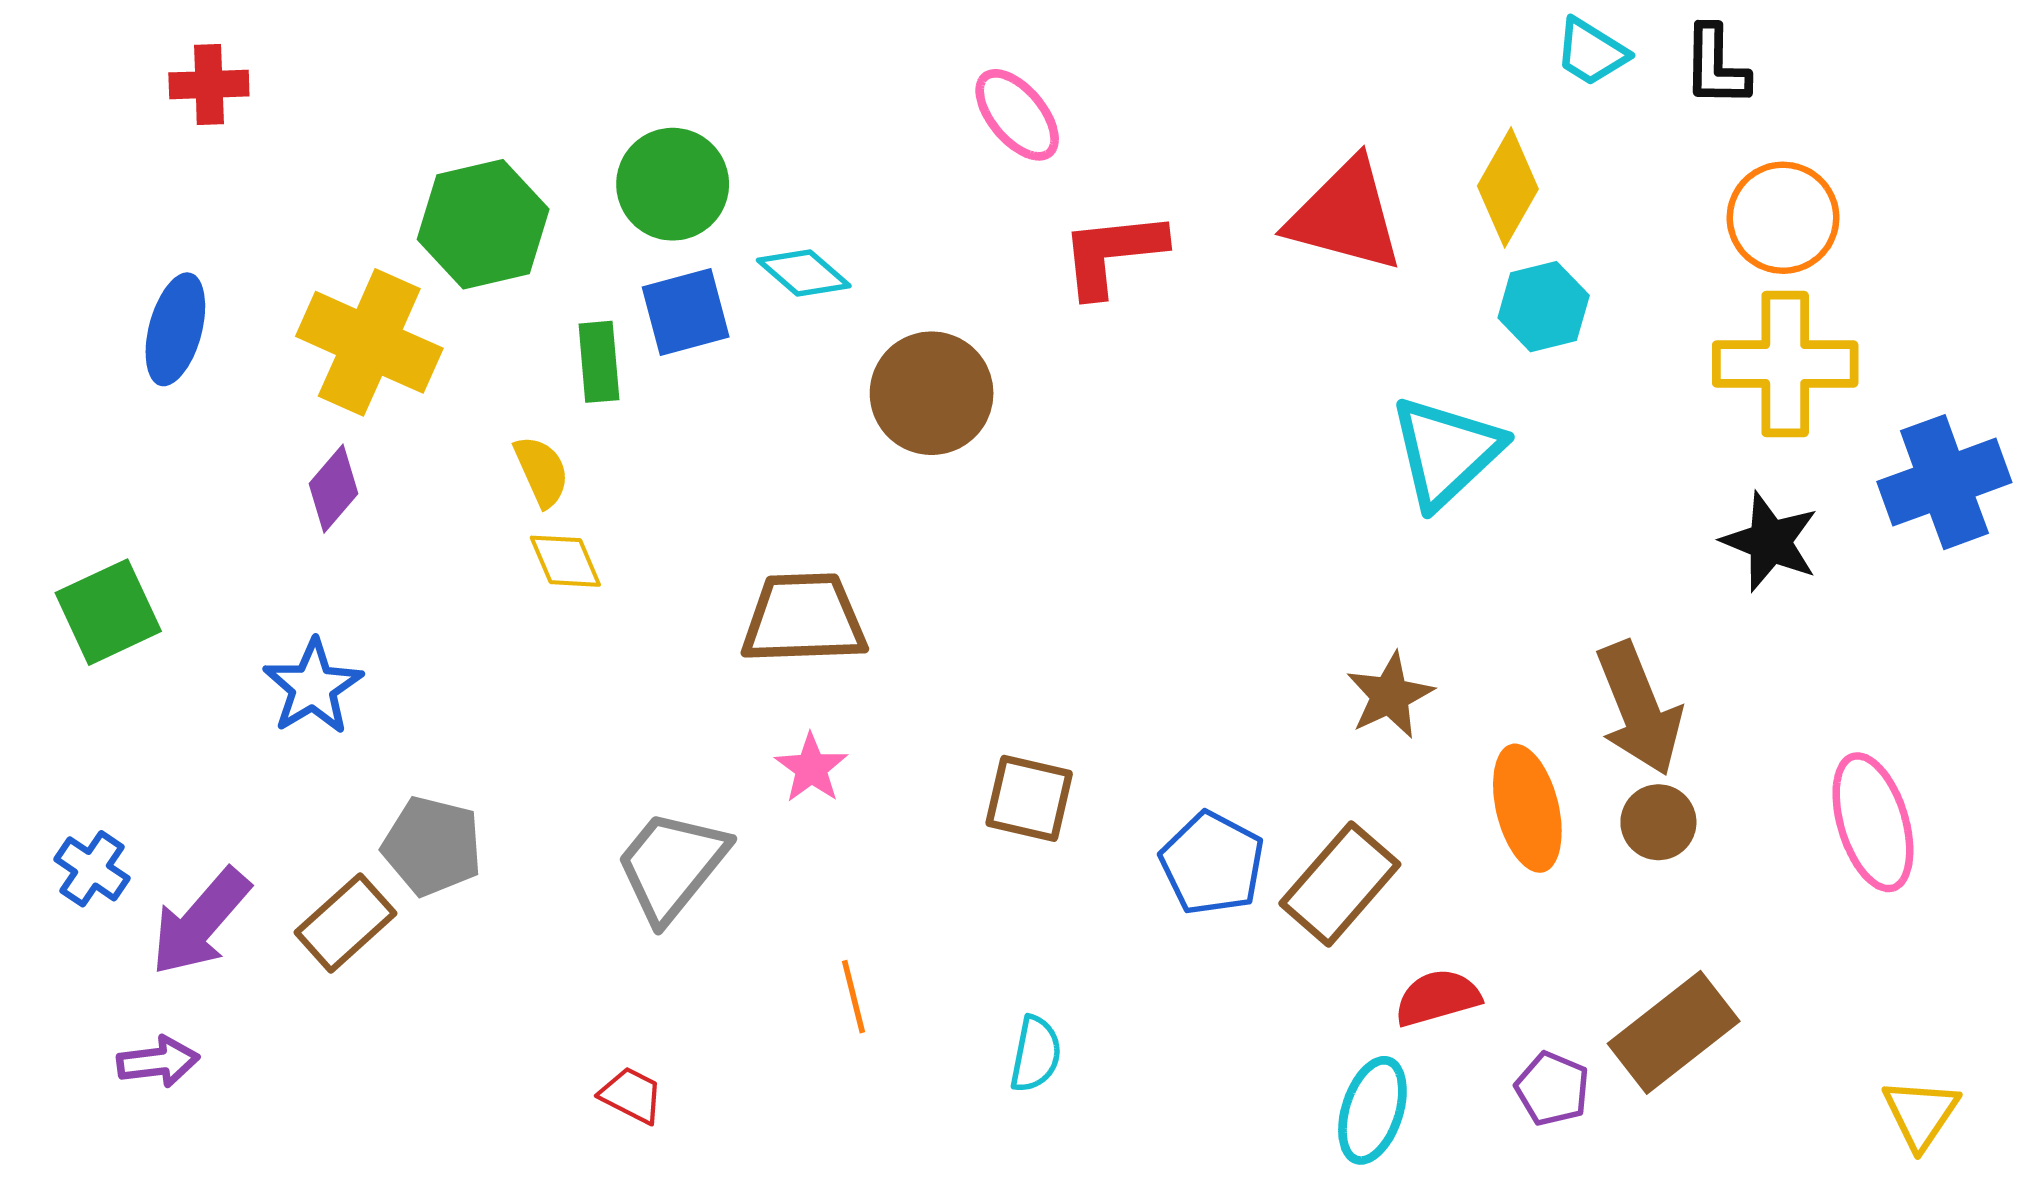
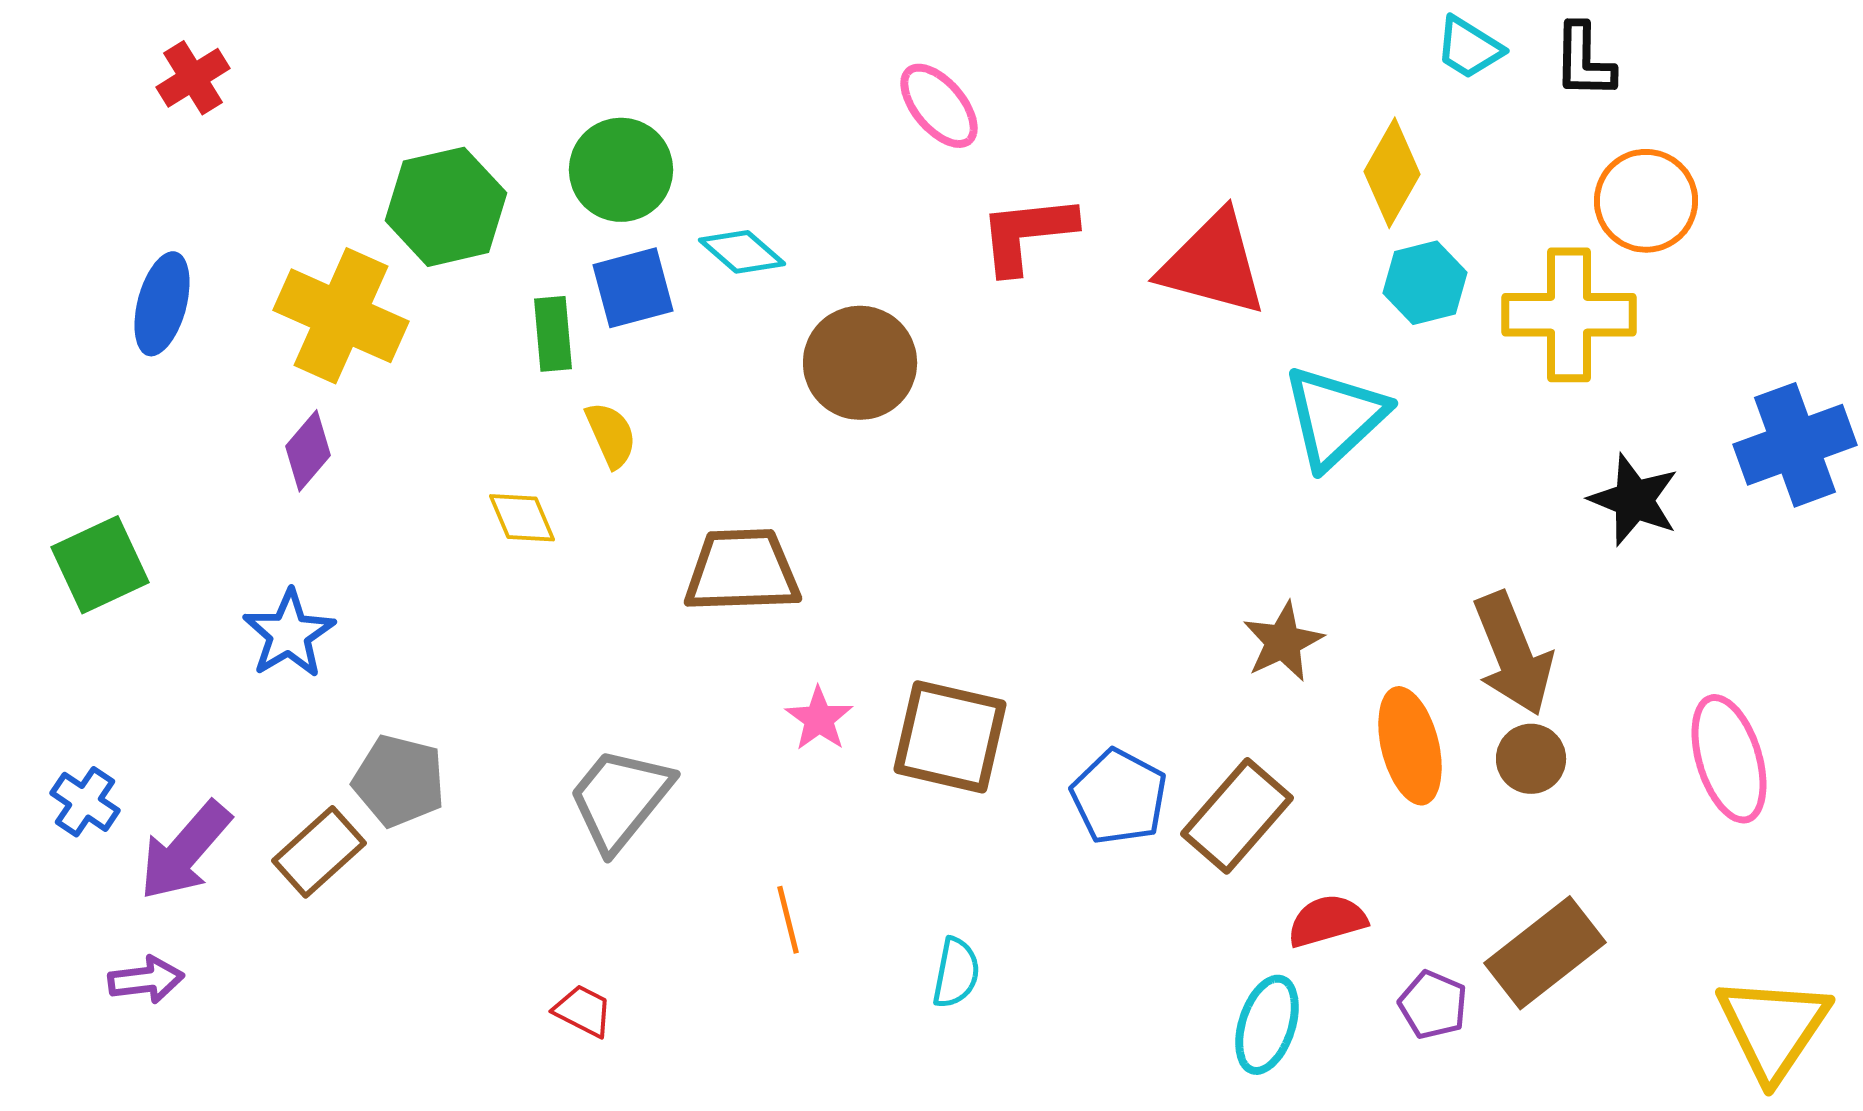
red cross: (209, 84) -> (193, 78), turned -30
red triangle: (1345, 216) -> (1213, 264), moved
yellow cross: (1785, 364) -> (1569, 315), moved
yellow semicircle: (542, 471) -> (611, 435), moved
pink star: (811, 768) -> (819, 719), moved
brown square: (1029, 798) -> (950, 737), size x1.4
yellow triangle: (1921, 1114) -> (1773, 1028), size x1.6

